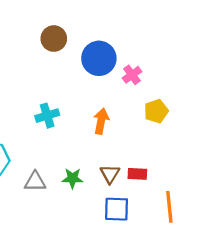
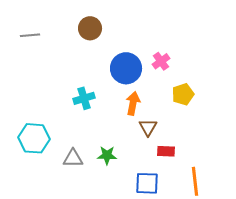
blue circle: (99, 58) -> (126, 68), moved
brown triangle: (110, 174) -> (148, 127), moved

